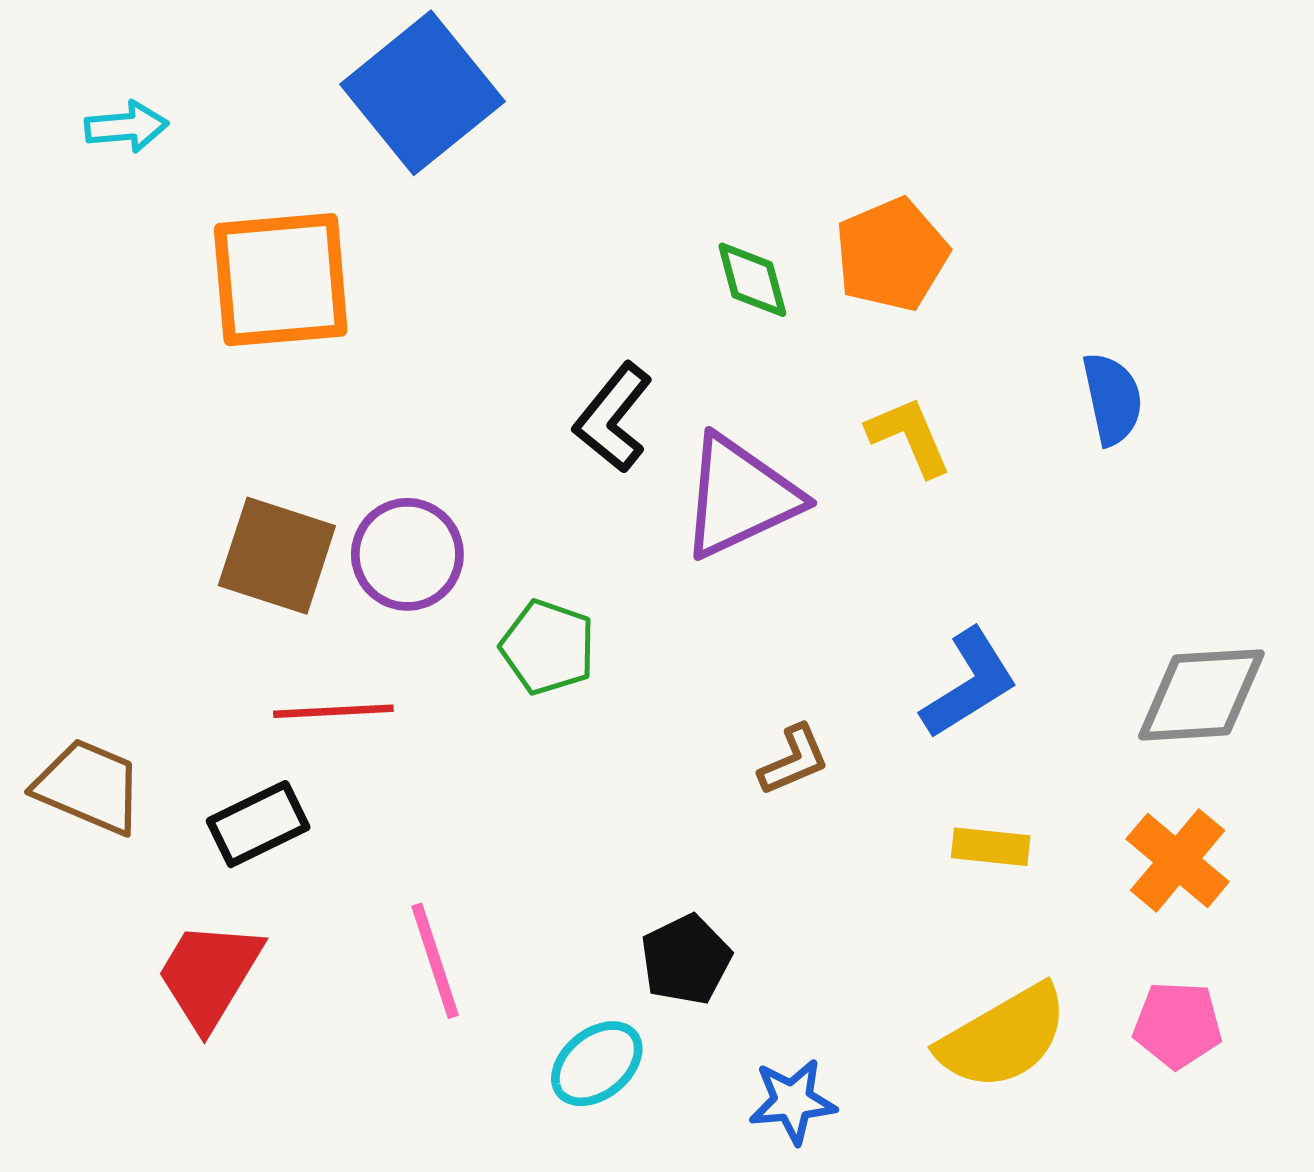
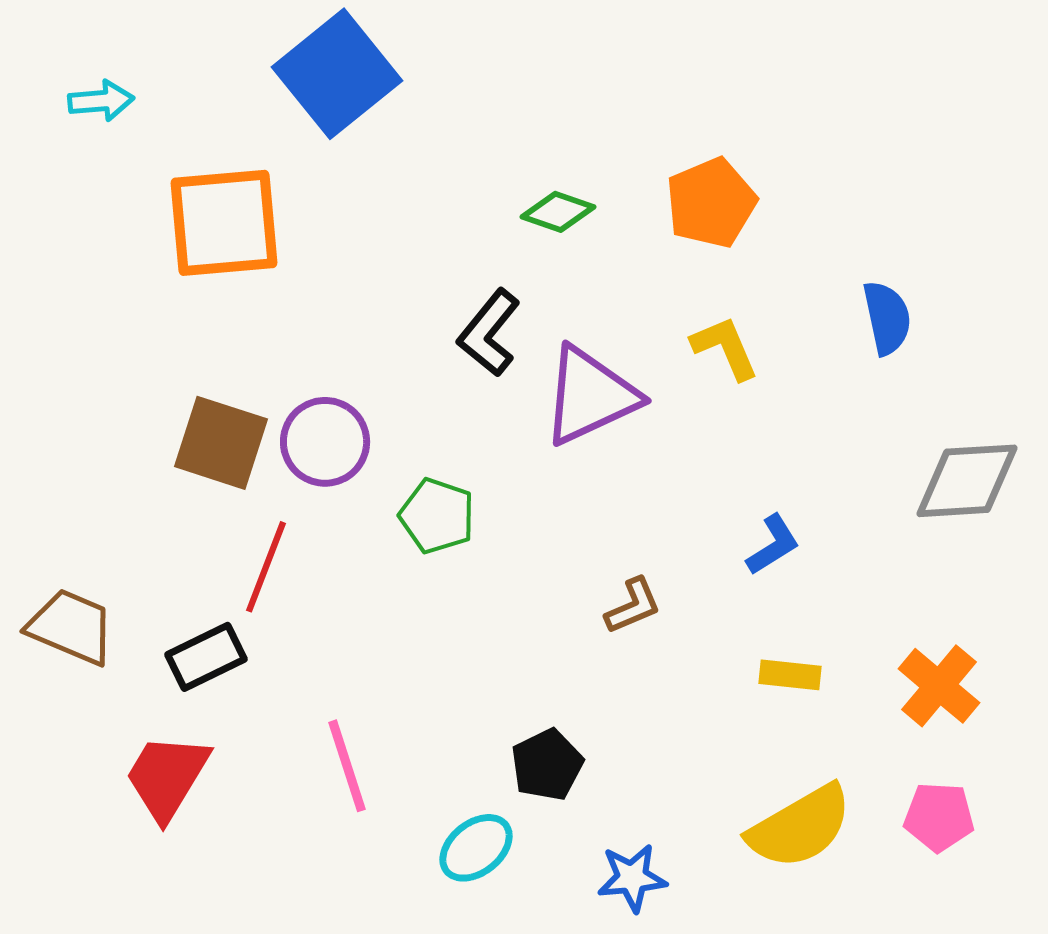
green diamond: (752, 280) -> (558, 212), moved, turned -56
blue L-shape: (969, 684) -> (773, 545), size x0.7
gray diamond: (1201, 695) -> (967, 481), moved
red line: (333, 711) -> (266, 567), turned -66

